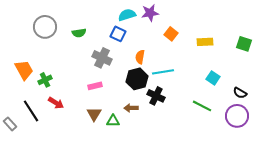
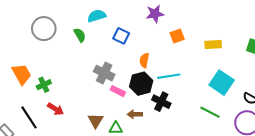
cyan semicircle: (127, 15) -> (97, 16), moved
green semicircle: (79, 33) -> (80, 35), turned -112
orange square: (171, 34) -> (177, 36), turned 32
gray cross: (102, 58) -> (104, 73), moved
cyan square: (213, 78) -> (222, 83), size x1.6
pink rectangle: (95, 86) -> (118, 91), moved, turned 40

